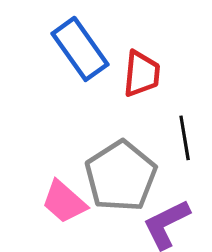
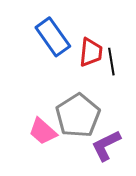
black line: (185, 138) -> (111, 62), moved

